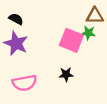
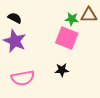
green star: (88, 33) -> (72, 19), moved

